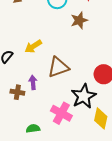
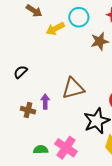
yellow arrow: (33, 46) -> (55, 29), moved
pink cross: (61, 113) -> (66, 148), moved

